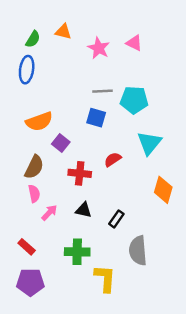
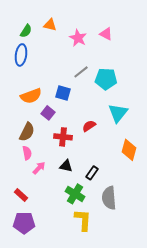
gray line: (102, 91) -> (81, 72), turned -35
blue square: (96, 118) -> (63, 93), moved
green cross: (77, 252) -> (75, 194), moved, turned 30

